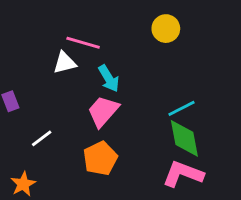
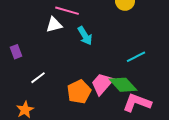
pink trapezoid: (103, 111) -> (102, 84), moved
green diamond: (184, 138) -> (123, 85), moved, turned -32

